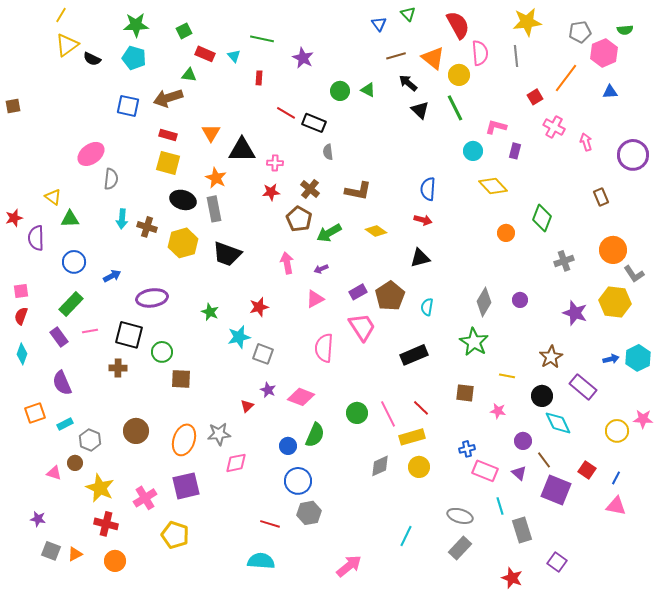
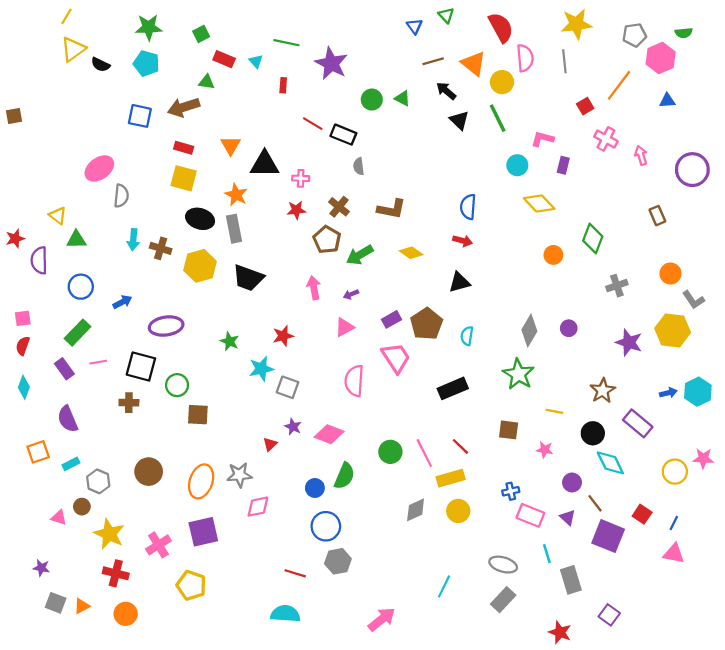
purple star: (303, 58) -> (331, 63), size x1.4
orange circle: (613, 250) -> (670, 274), size x0.7

